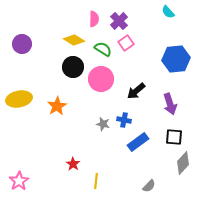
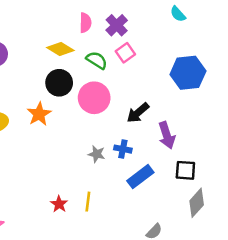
purple arrow: (170, 104) -> (167, 135), moved
orange star: (57, 106) -> (39, 114), moved
yellow line: (96, 181) -> (88, 202), moved

